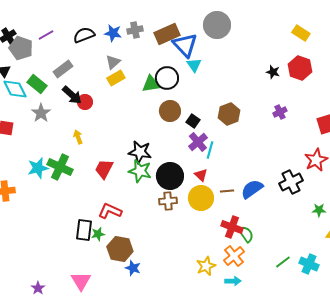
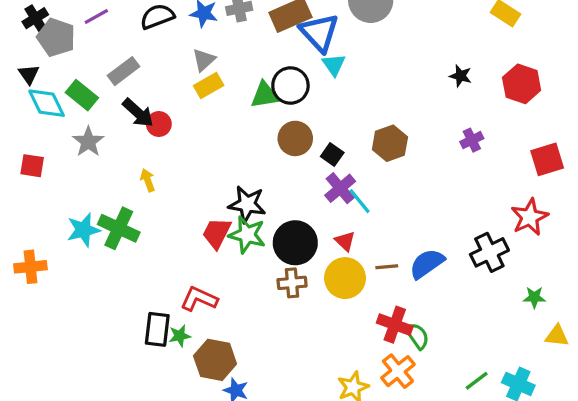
red hexagon: (300, 68) -> (522, 84), moved
cyan line: (210, 150) -> (359, 201), turned -54
red trapezoid: (104, 169) -> (217, 233), moved

